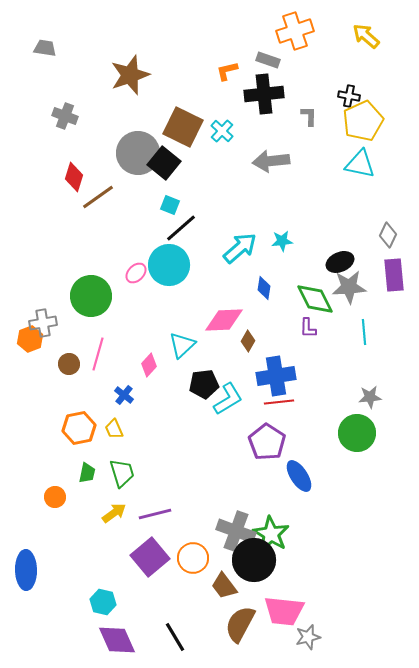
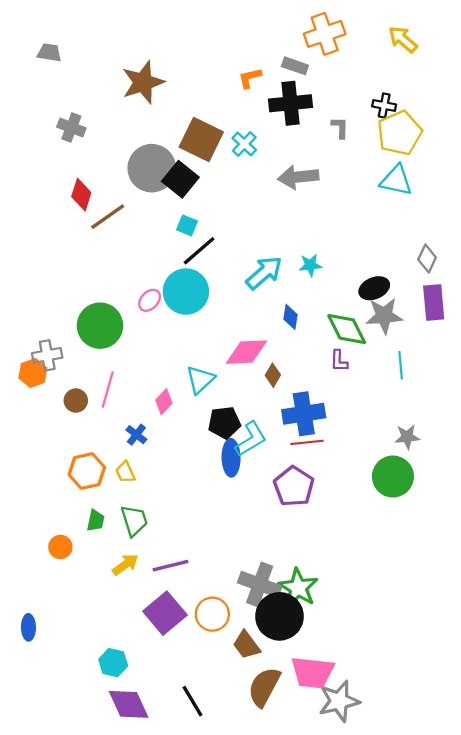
blue ellipse: (299, 476) -> (231, 458), moved, turned 32
blue ellipse: (26, 570) -> (28, 627), size x0.6
gray star: (308, 637) -> (339, 701), size x1.5

